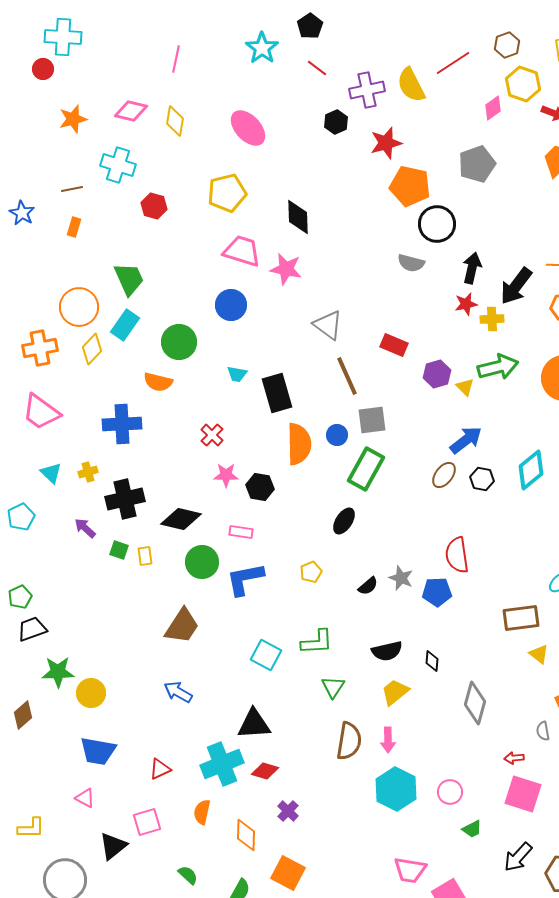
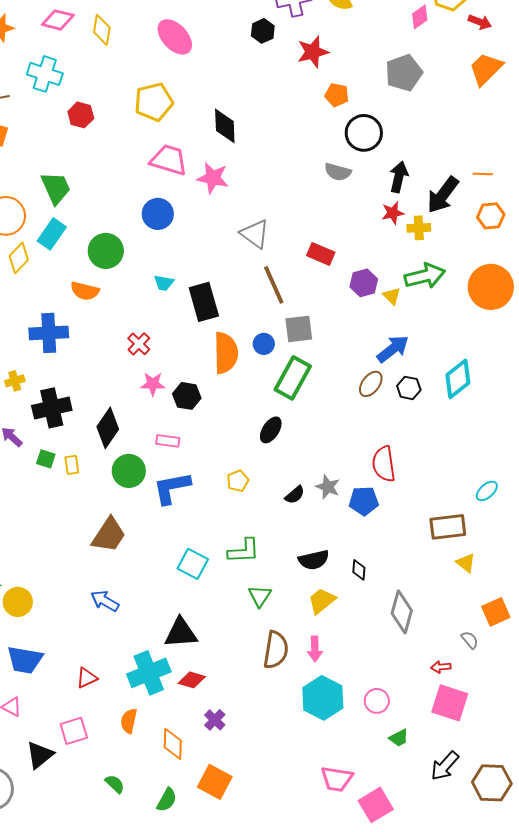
orange pentagon: (410, 186) -> (337, 95), size x0.6
black diamond: (181, 519) -> (108, 428), turned -69
gray semicircle: (543, 731) -> (470, 640), turned 150

